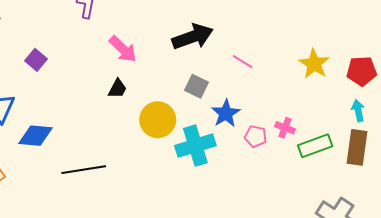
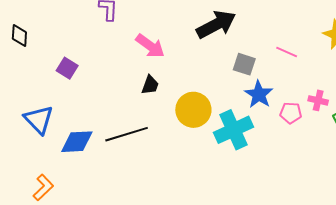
pink line: (243, 62) -> (287, 52), moved
gray square: (196, 86) -> (244, 64), moved
black line: (84, 170) -> (127, 134), moved

